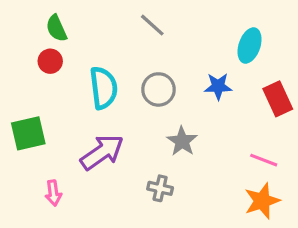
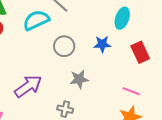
cyan semicircle: (104, 88) -> (36, 20), moved, turned -108
gray star: (182, 141) -> (79, 79), turned 30

